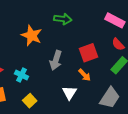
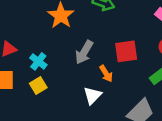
orange arrow: (85, 75) -> (106, 74), moved
yellow square: (30, 101) -> (38, 86), moved

